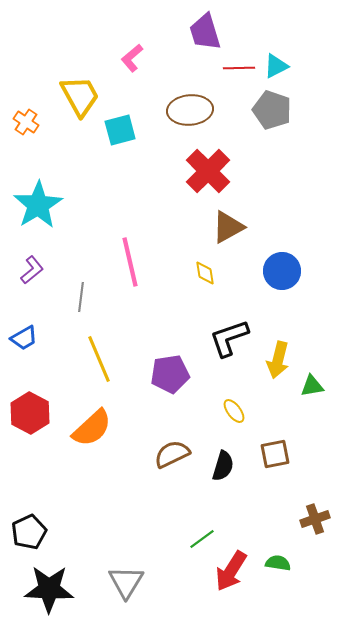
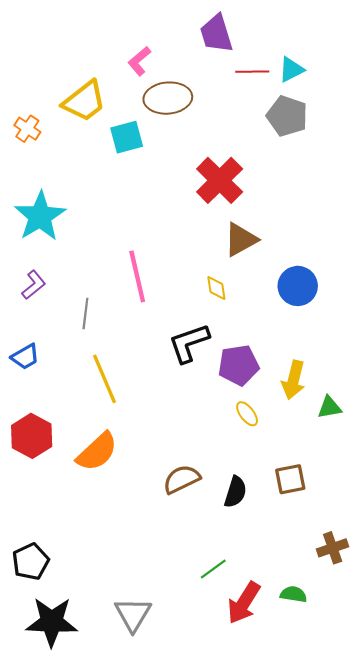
yellow trapezoid: (80, 96) -> (84, 101), turned 81
brown ellipse: (190, 110) -> (168, 98), moved
black L-shape: (229, 338) -> (189, 343), moved
purple pentagon: (170, 374) -> (239, 365), moved
yellow ellipse: (234, 411) -> (247, 414), moved

